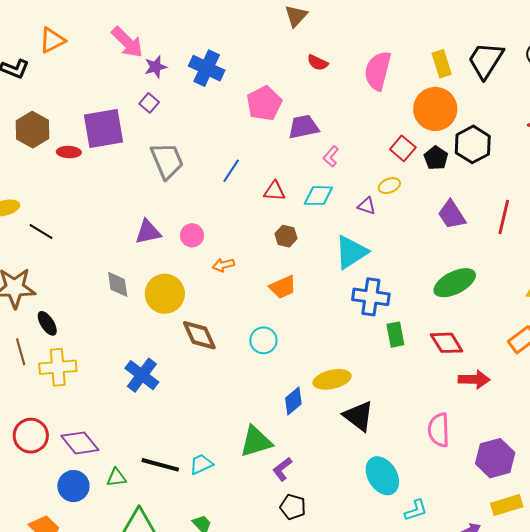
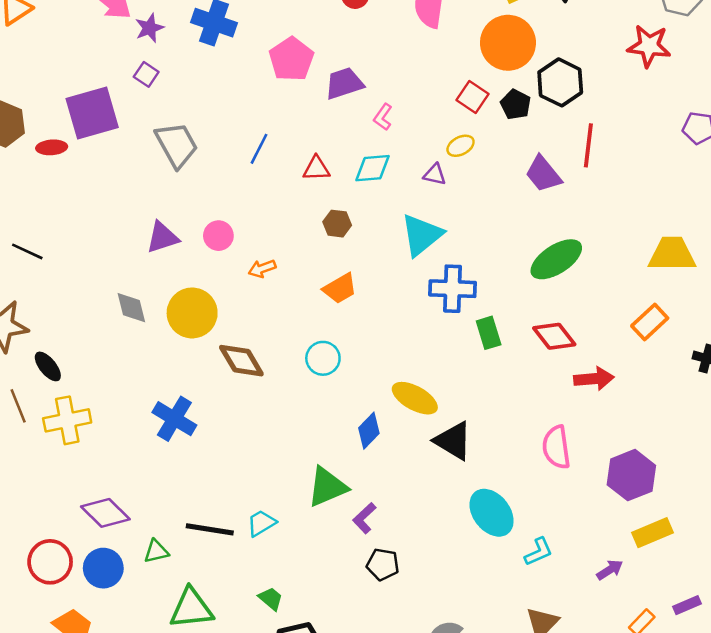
red line: (504, 217) -> (588, 145), moved
yellow ellipse: (332, 379) -> (415, 398), turned 48
red circle: (31, 436) -> (50, 562), moved

